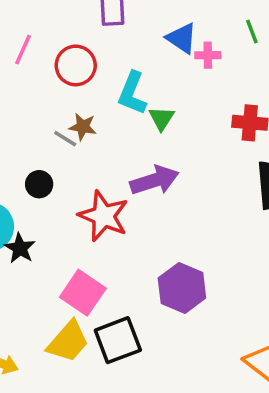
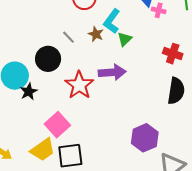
brown star: (83, 127) -> (96, 34), moved
black circle: (39, 184) -> (48, 59), size x1.6
purple hexagon: (182, 288) -> (145, 138), moved

